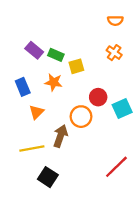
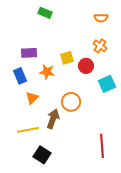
purple rectangle: (34, 50) -> (29, 53), moved, turned -42
green rectangle: (56, 55) -> (45, 13), moved
red circle: (98, 97) -> (86, 66), moved
cyan square: (122, 109) -> (107, 84), moved
red line: (116, 167) -> (102, 146), turned -50

